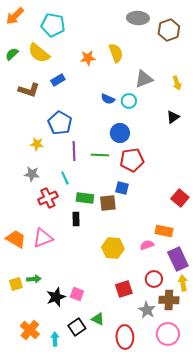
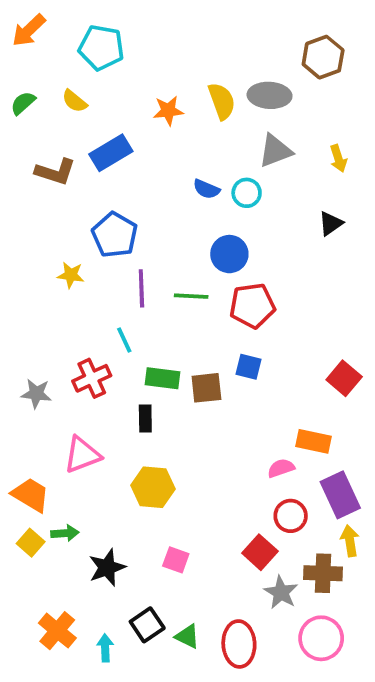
gray ellipse: (138, 18) -> (270, 95), moved
yellow semicircle: (39, 53) -> (75, 101), size x0.6
blue rectangle: (58, 80) -> (111, 153), size x1.5
gray star: (32, 174) -> (36, 394), moved
blue square: (122, 188) -> (248, 367), moved
orange trapezoid: (16, 239) -> (31, 495), moved
yellow hexagon: (113, 248) -> (153, 487), moved
red circle: (154, 279) -> (291, 516), moved
yellow square: (16, 284) -> (31, 543), turned -32
red square: (124, 289) -> (260, 552), moved, turned -30
pink square: (77, 294) -> (176, 560), moved
green triangle: (98, 319) -> (187, 636), moved

